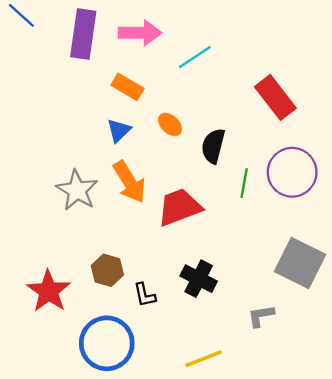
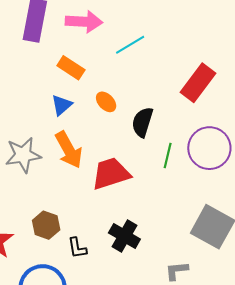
red rectangle: (275, 97) -> (198, 83), turned 72
gray star: (77, 190) -> (23, 155), turned 30

